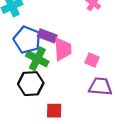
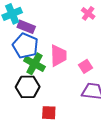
purple rectangle: (47, 36) -> (26, 27), moved
pink square: (92, 60) -> (86, 66), turned 32

